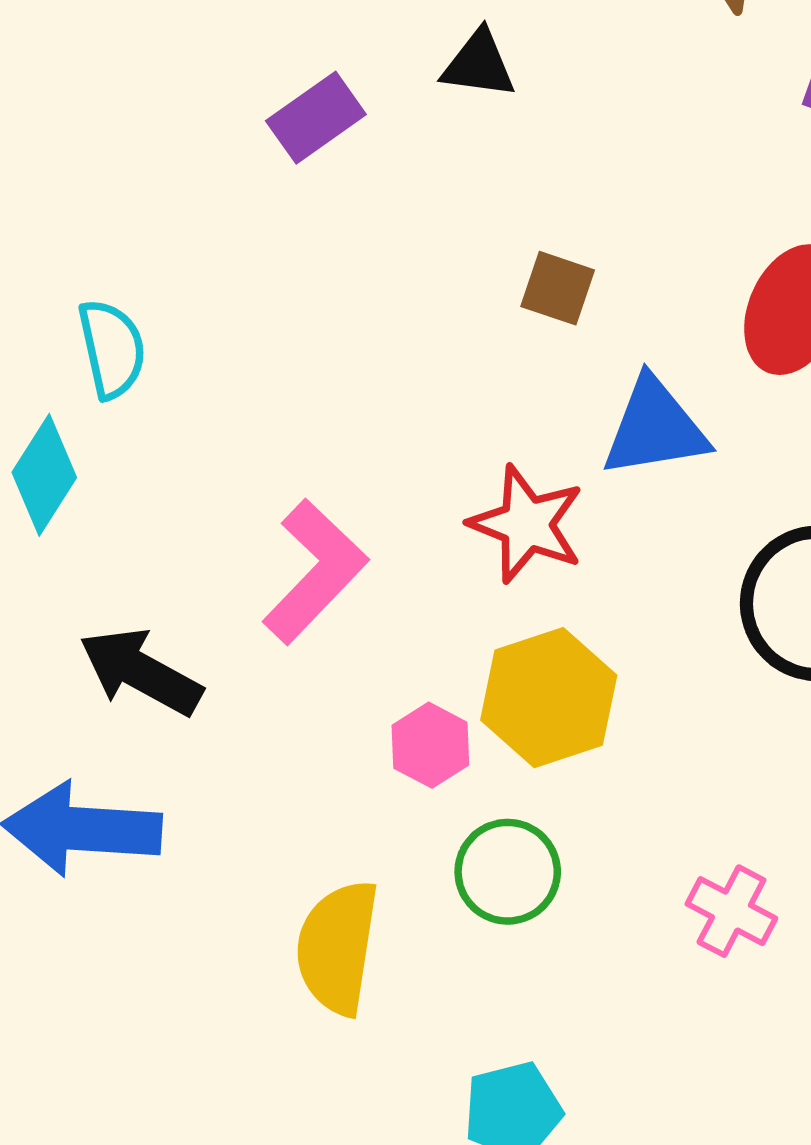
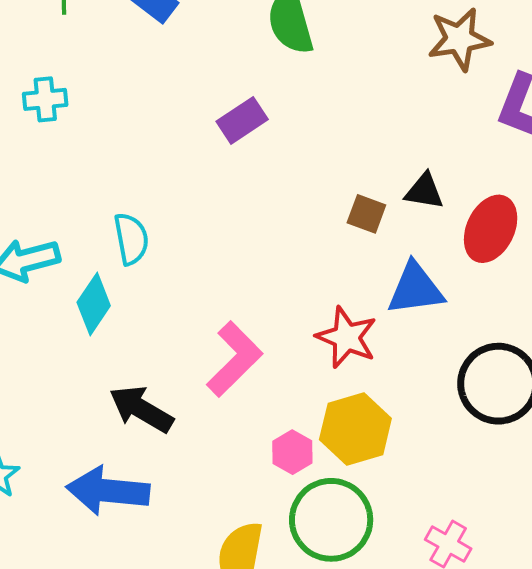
black triangle: (479, 64) -> (424, 191), moved
green circle: (508, 872) -> (331, 520), size x1.5

